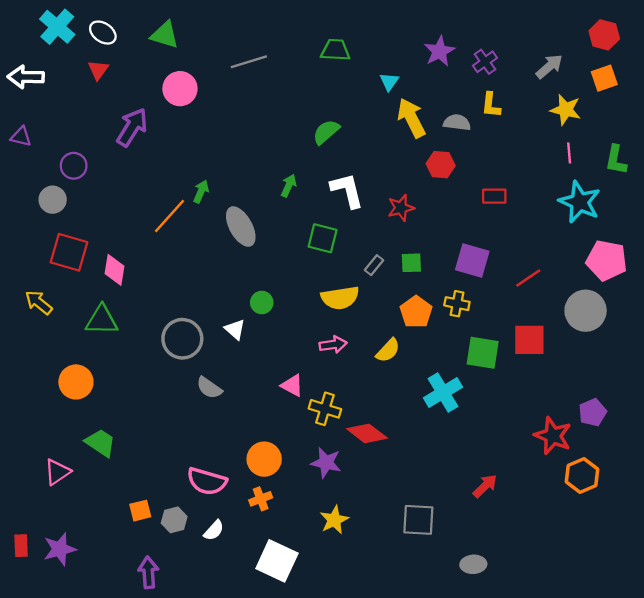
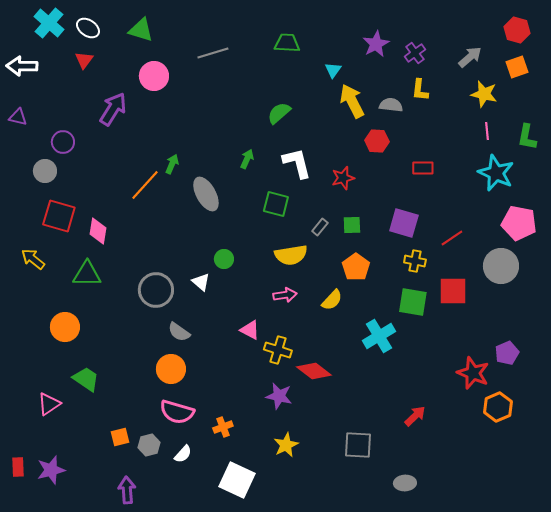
yellow cross: (457, 304) -> (415, 261), moved
orange circle: (264, 459) -> (171, 369), moved

